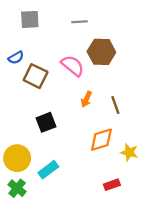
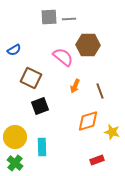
gray square: (30, 19) -> (49, 17), moved
brown square: (36, 76) -> (31, 78), moved
cyan rectangle: (48, 170) -> (42, 147), turned -54

